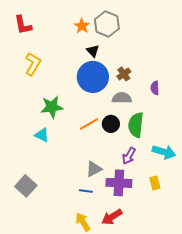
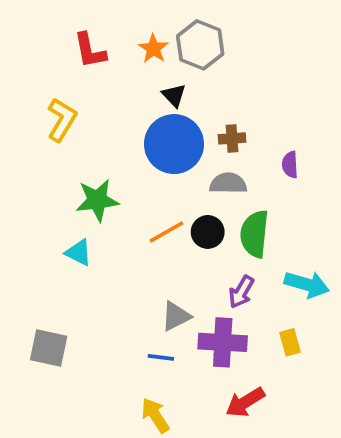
red L-shape: (23, 25) -> (90, 51), moved
brown cross: (124, 74) -> (232, 138), turned 32
gray square: (26, 186) -> (49, 348), turned -30
red arrow: (112, 217) -> (245, 402), moved

